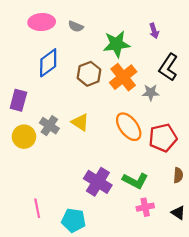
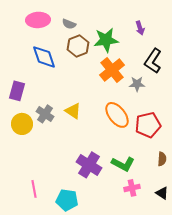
blue diamond: (48, 63) -> (44, 57), turned -72
brown hexagon: (89, 74) -> (78, 46), moved

